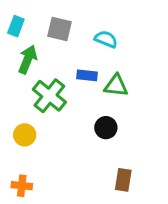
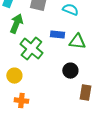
brown rectangle: (123, 180) -> (85, 93), moved
orange cross: (22, 186) -> (21, 101), moved

